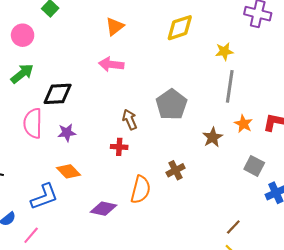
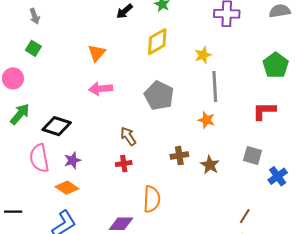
black diamond: (58, 94) -> (57, 126), turned 32
gray pentagon: (171, 104) -> (159, 96), moved
orange star: (243, 124) -> (206, 120), moved
brown star: (213, 137) -> (210, 165), moved
brown cross: (176, 170) -> (179, 156), moved, turned 30
orange diamond: (68, 171) -> (67, 188), moved

